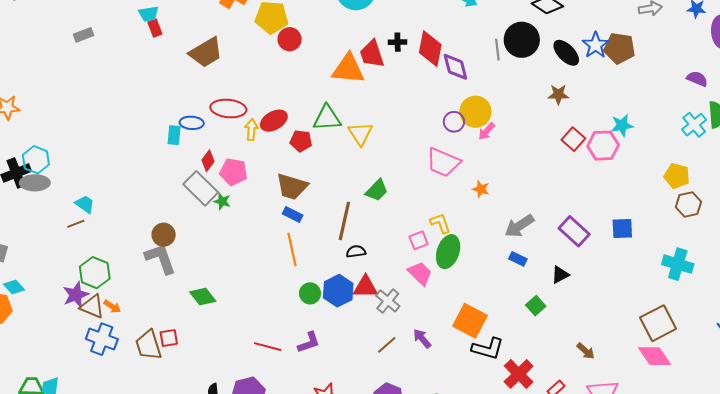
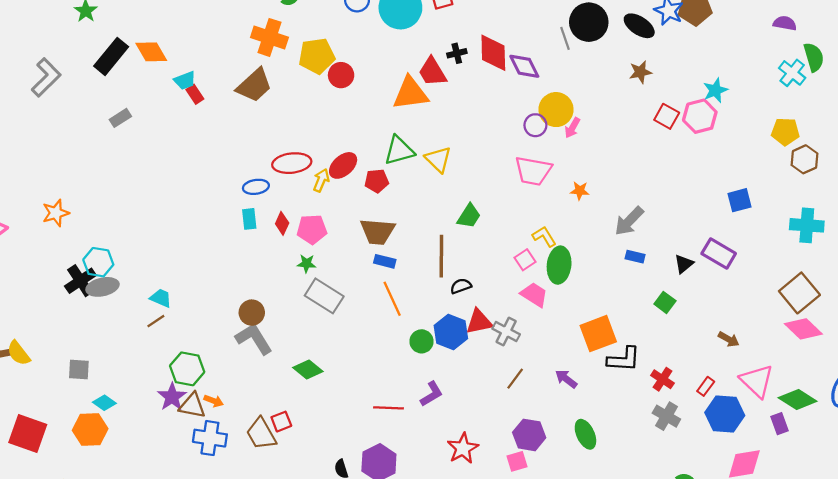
brown trapezoid: (206, 52) -> (254, 85), moved
yellow arrow: (251, 130) -> (321, 180), turned 30
cyan rectangle: (174, 135) -> (249, 219), moved
gray rectangle: (201, 188) -> (324, 296), moved
purple rectangle: (574, 231) -> (719, 254), moved
orange square: (470, 321) -> (598, 334), turned -36
purple arrow: (422, 339) -> (566, 379), moved
red cross: (519, 374) -> (662, 379), size x0.7

